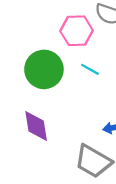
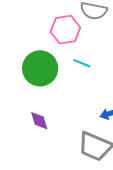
purple diamond: (36, 126) -> (39, 121), size x0.7

